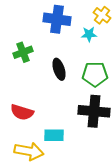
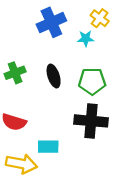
blue cross: (57, 19) -> (51, 22), turned -32
green cross: (23, 52) -> (15, 73), moved

